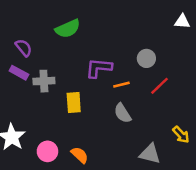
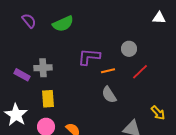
purple semicircle: (24, 48) -> (29, 21), moved
purple rectangle: (19, 73) -> (22, 75), moved
yellow rectangle: (74, 103) -> (48, 99), moved

